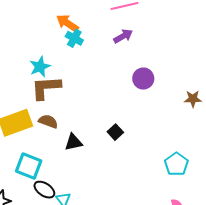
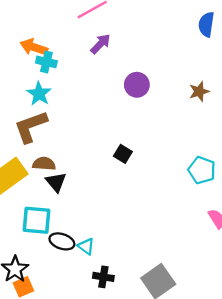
cyan star: (40, 67) -> (39, 94), moved
black triangle: (73, 142) -> (56, 182), moved, turned -42

